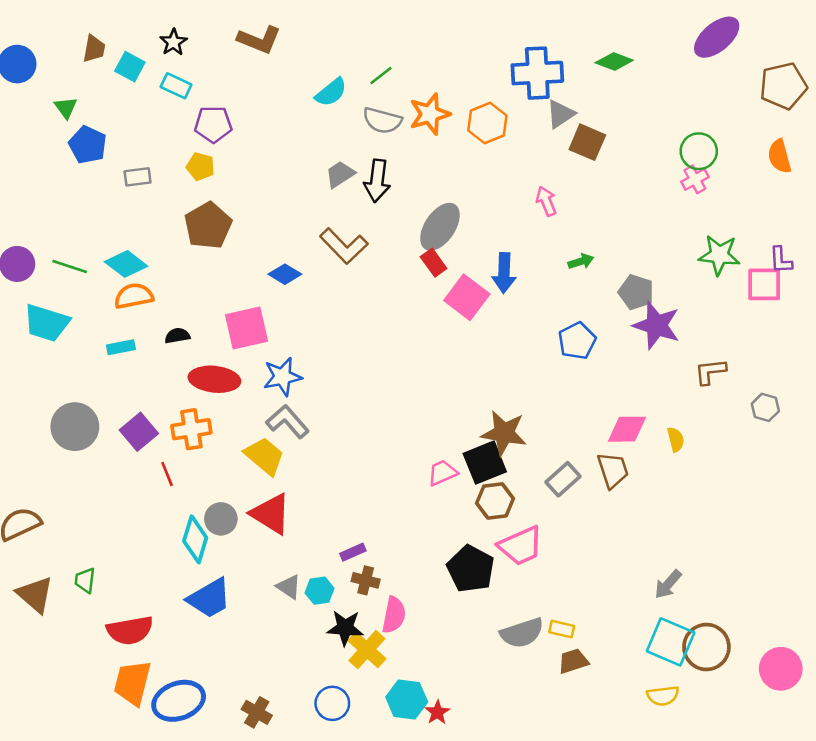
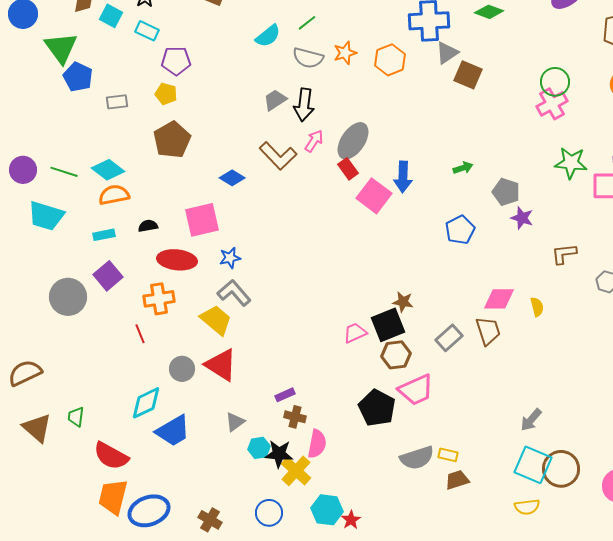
green triangle: (66, 108) -> (61, 48), size x1.8
orange star: (430, 114) -> (345, 53), size x0.7
pink cross: (695, 179) -> (552, 104), size x1.4
pink arrow: (546, 201) -> (314, 141), moved, turned 55
purple star: (656, 325) -> (522, 218), size x0.6
blue star: (282, 377) -> (230, 258), size x0.7
purple square: (139, 432) -> (108, 276), moved
brown star: (504, 433) -> (403, 302), size x0.6
cyan diamond: (195, 539) -> (146, 403), moved, turned 48
gray triangle: (289, 587) -> (235, 422), turned 50
cyan hexagon: (320, 591) -> (259, 448), moved
red semicircle: (130, 630) -> (111, 456), turned 39

